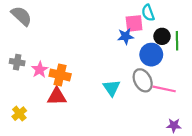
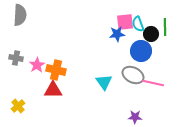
cyan semicircle: (148, 13) -> (138, 24), moved
gray semicircle: (21, 16) -> (20, 15), turned 50
green line: (177, 41) -> (165, 27), moved
gray ellipse: (143, 80) -> (133, 75), turned -35
purple star: (174, 125) -> (135, 117), moved

